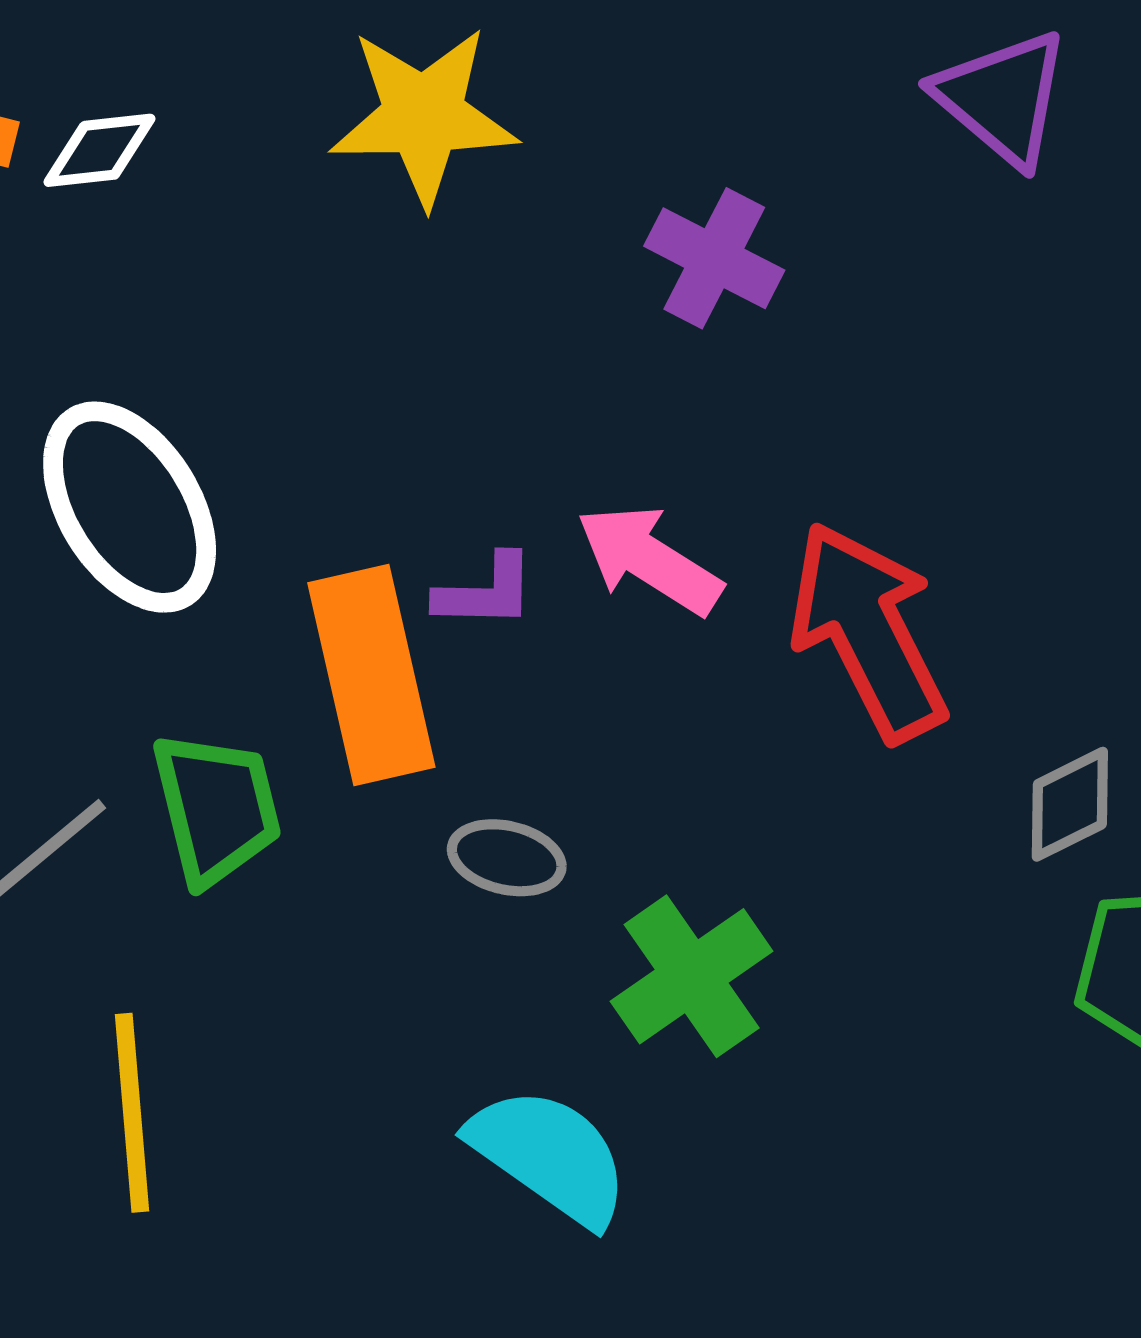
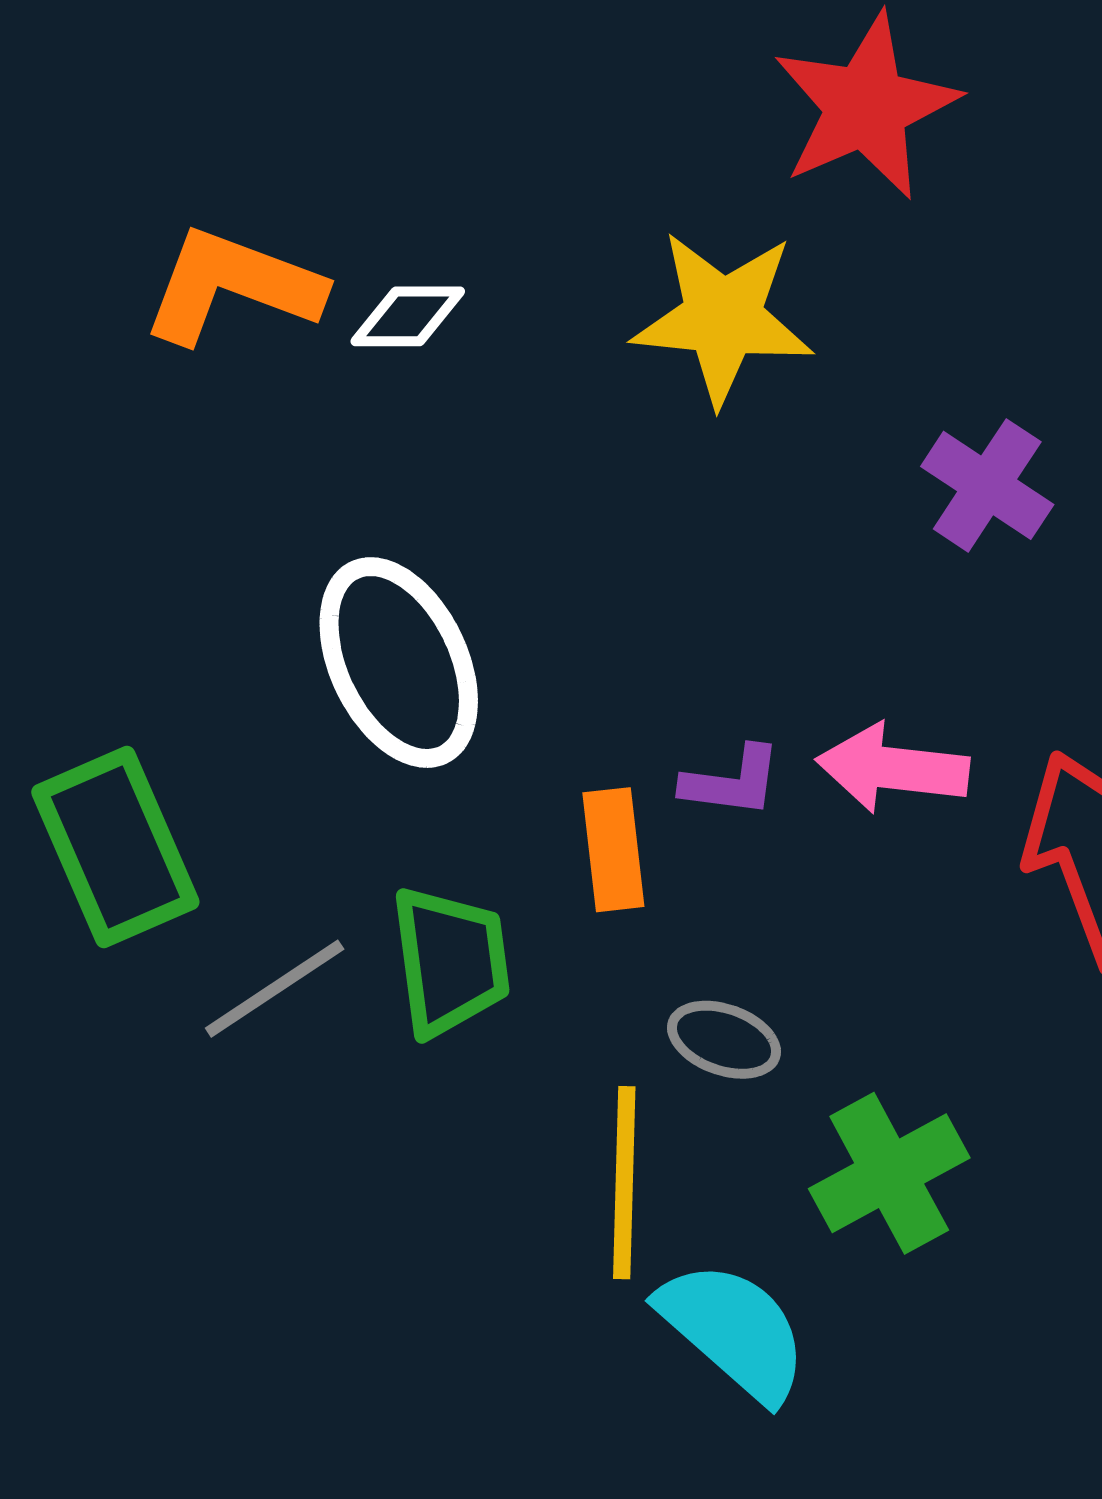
pink arrow: (649, 560) -> (893, 768), turned -32
orange rectangle: (371, 675) -> (613, 850), size x0.6
yellow line: (132, 1113) -> (624, 1183), moved

